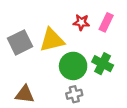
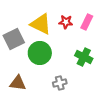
yellow triangle: (52, 40) -> (41, 24), moved, turned 40
green circle: (73, 66) -> (40, 53), moved

